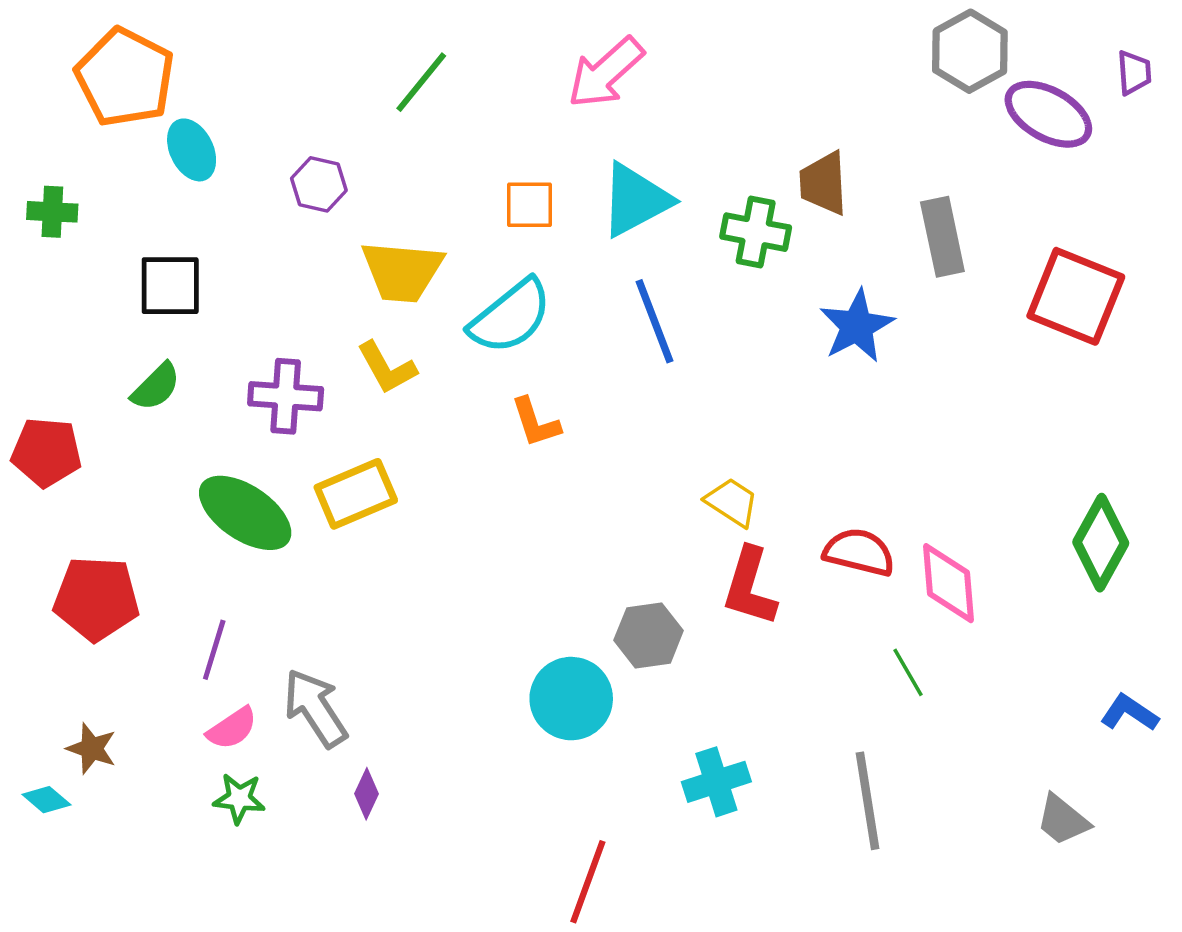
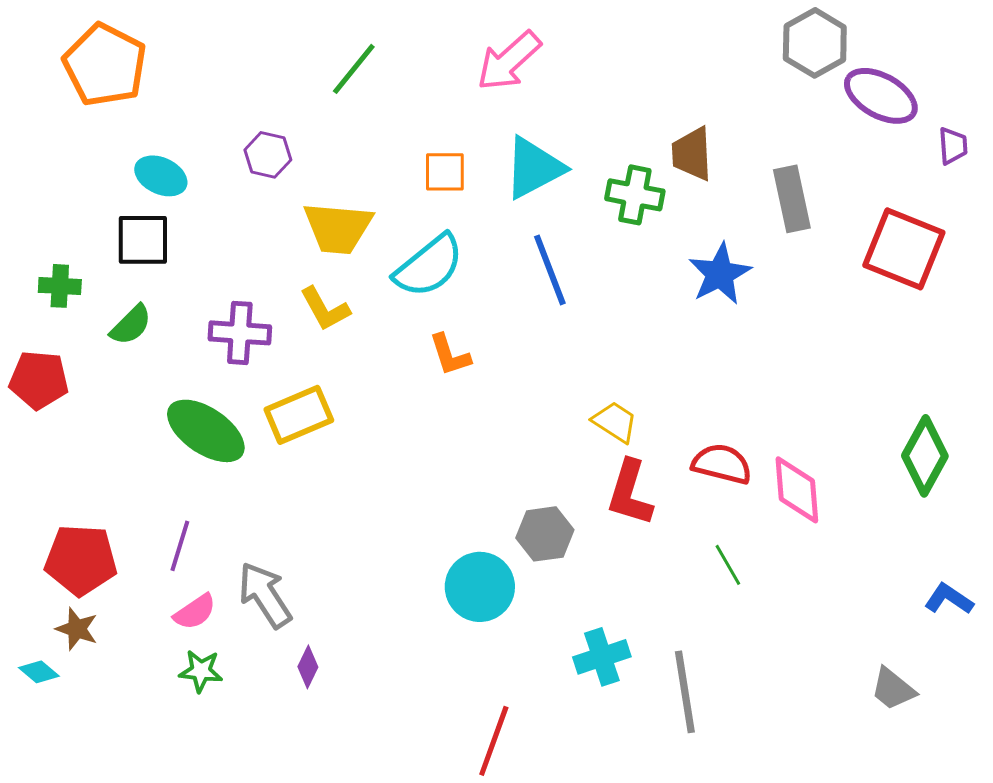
purple trapezoid: (1134, 73) -> (953, 146), moved
cyan ellipse: (192, 150) -> (161, 176), moved, turned -39
green cross: (52, 212) -> (60, 286), moved
red pentagon: (96, 599) -> (81, 560), moved
green line: (908, 672) -> (728, 565), moved
gray line: (868, 801) -> (685, 692), moved

